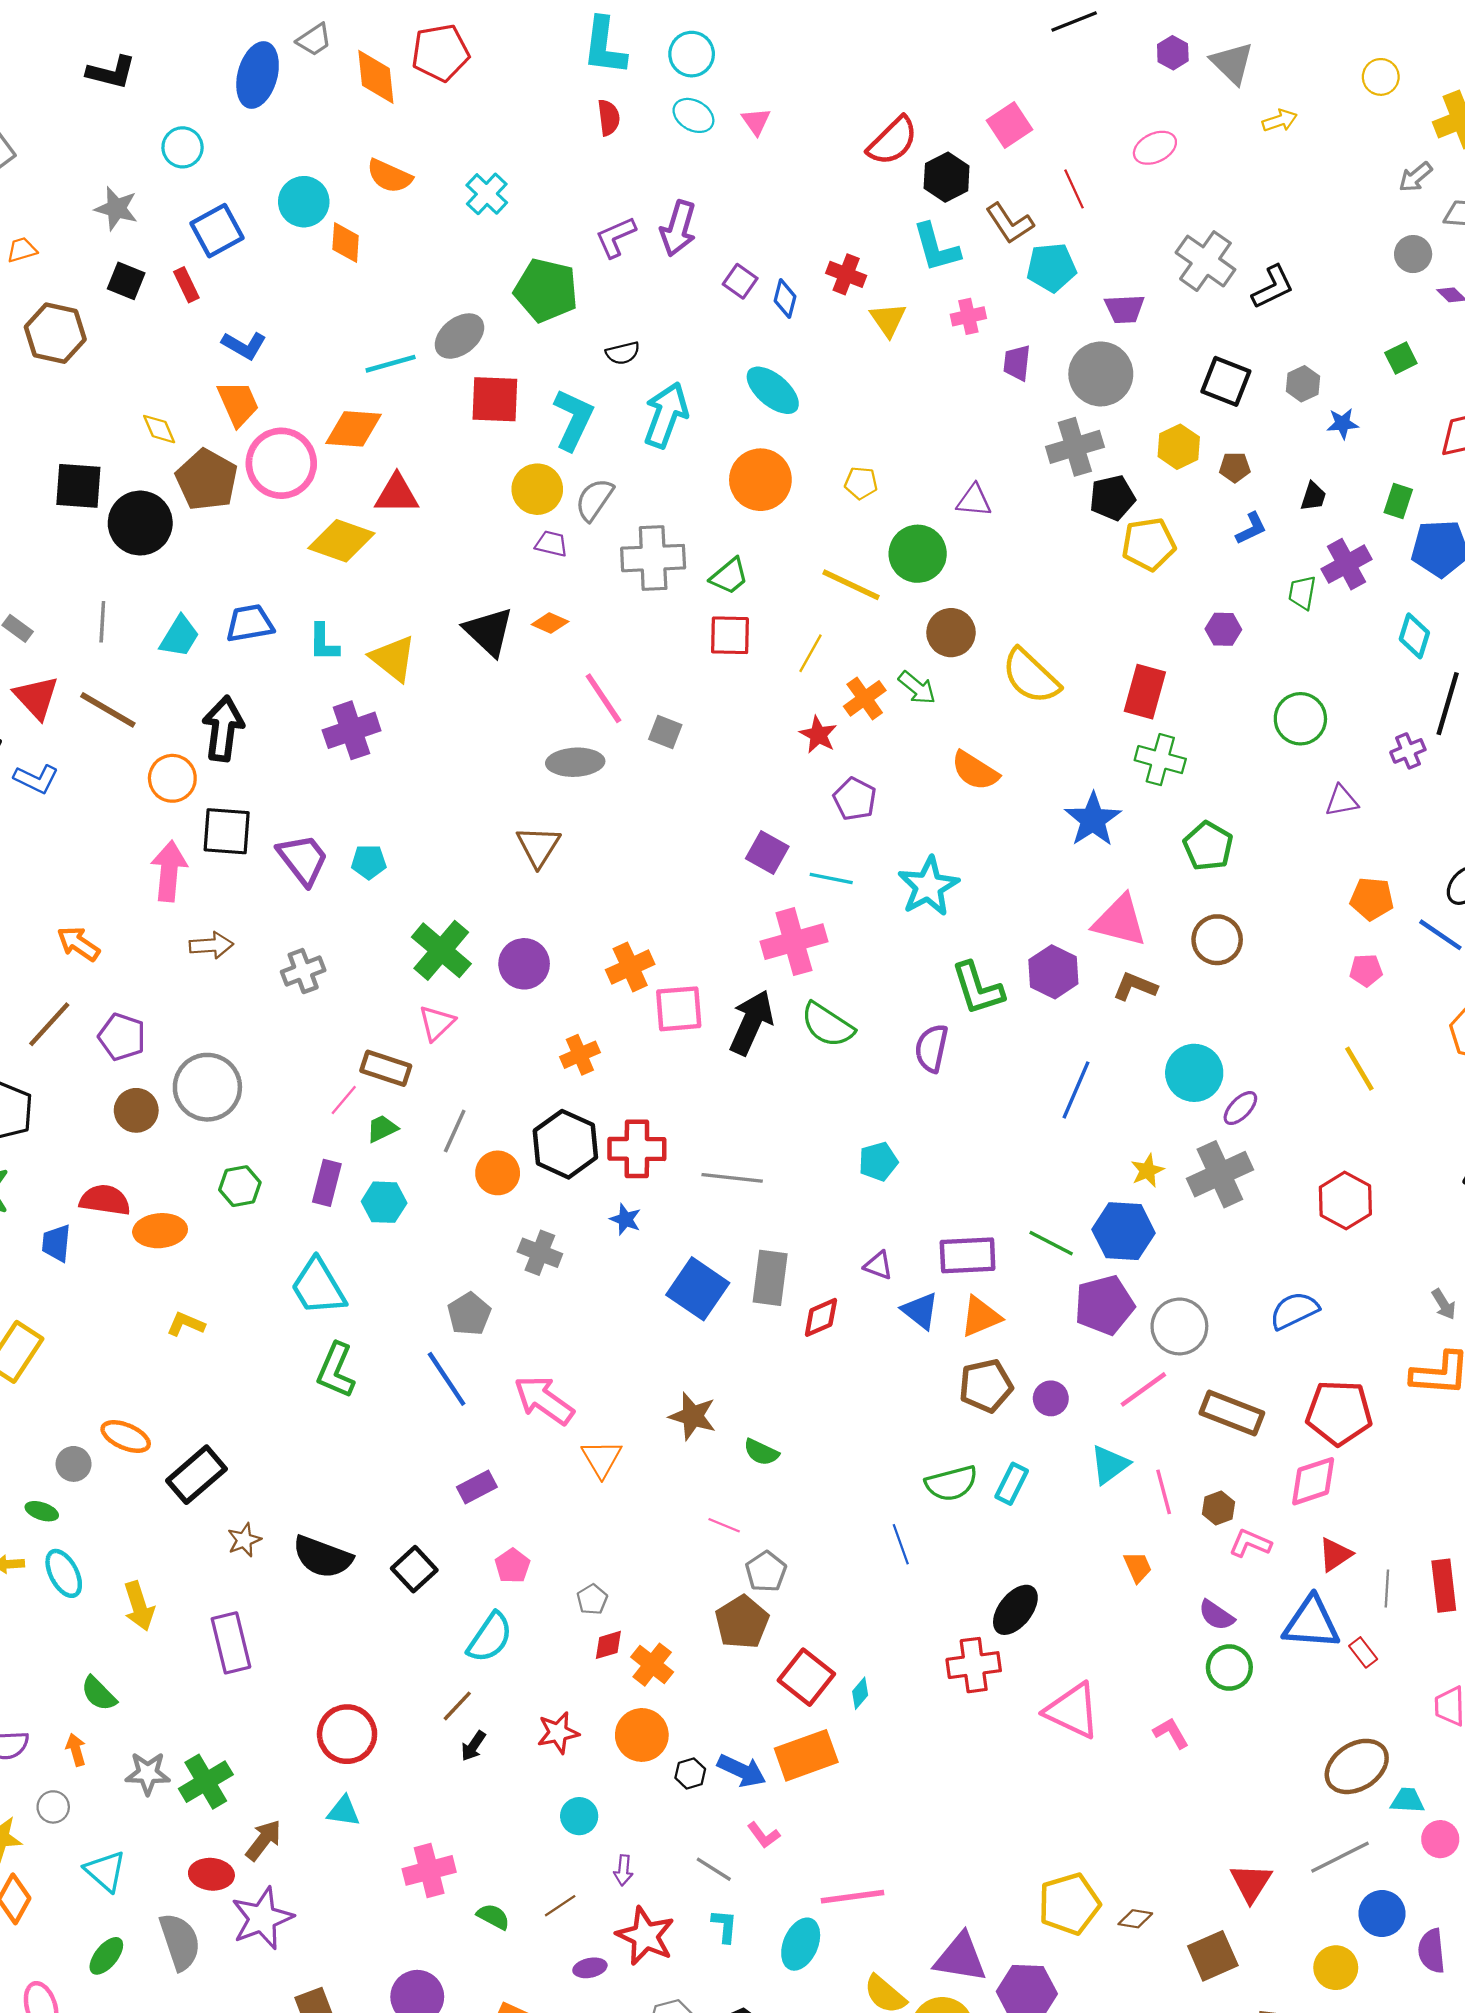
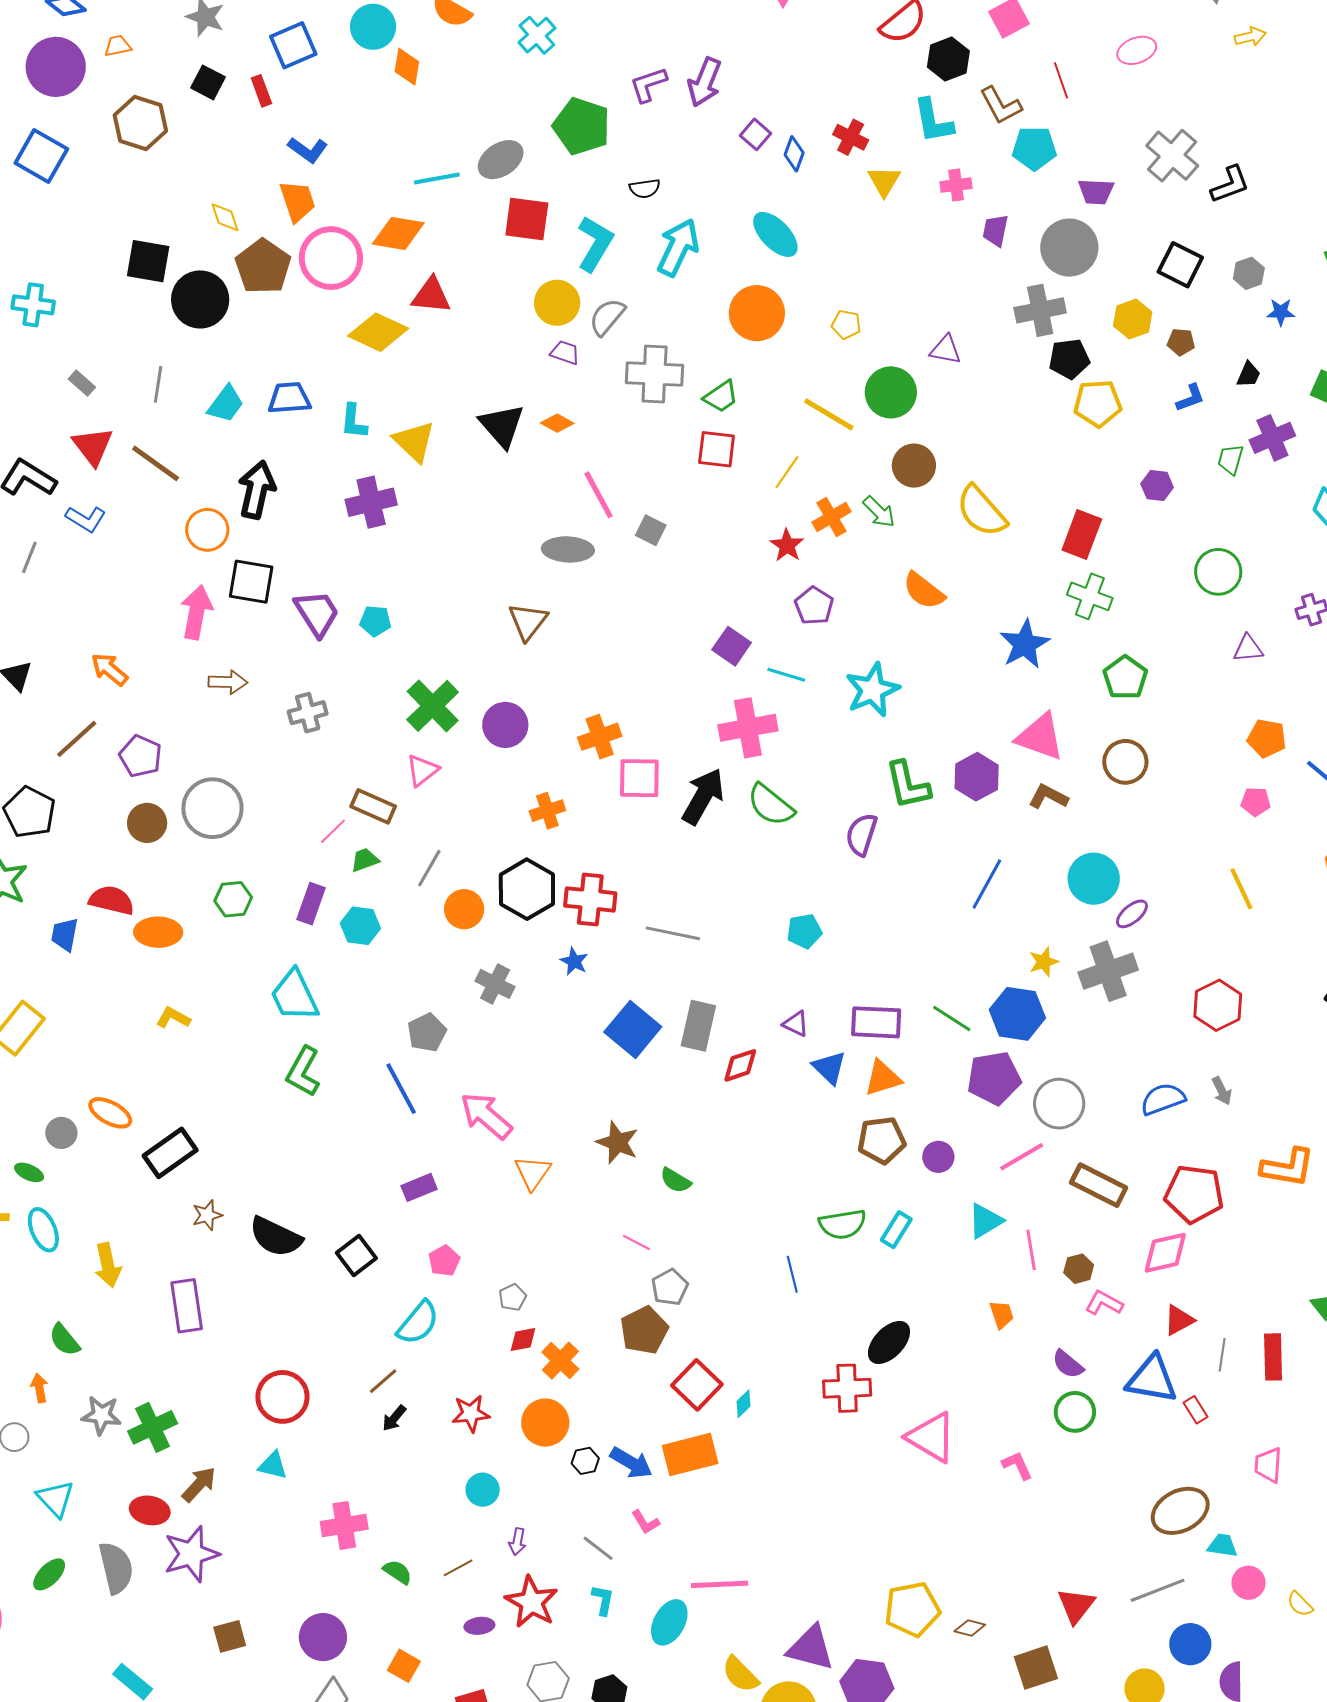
gray arrow: (1444, 1304) -> (1222, 1091), moved

